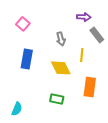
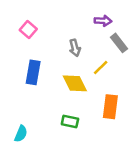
yellow line: (82, 55) -> (101, 67), turned 40

